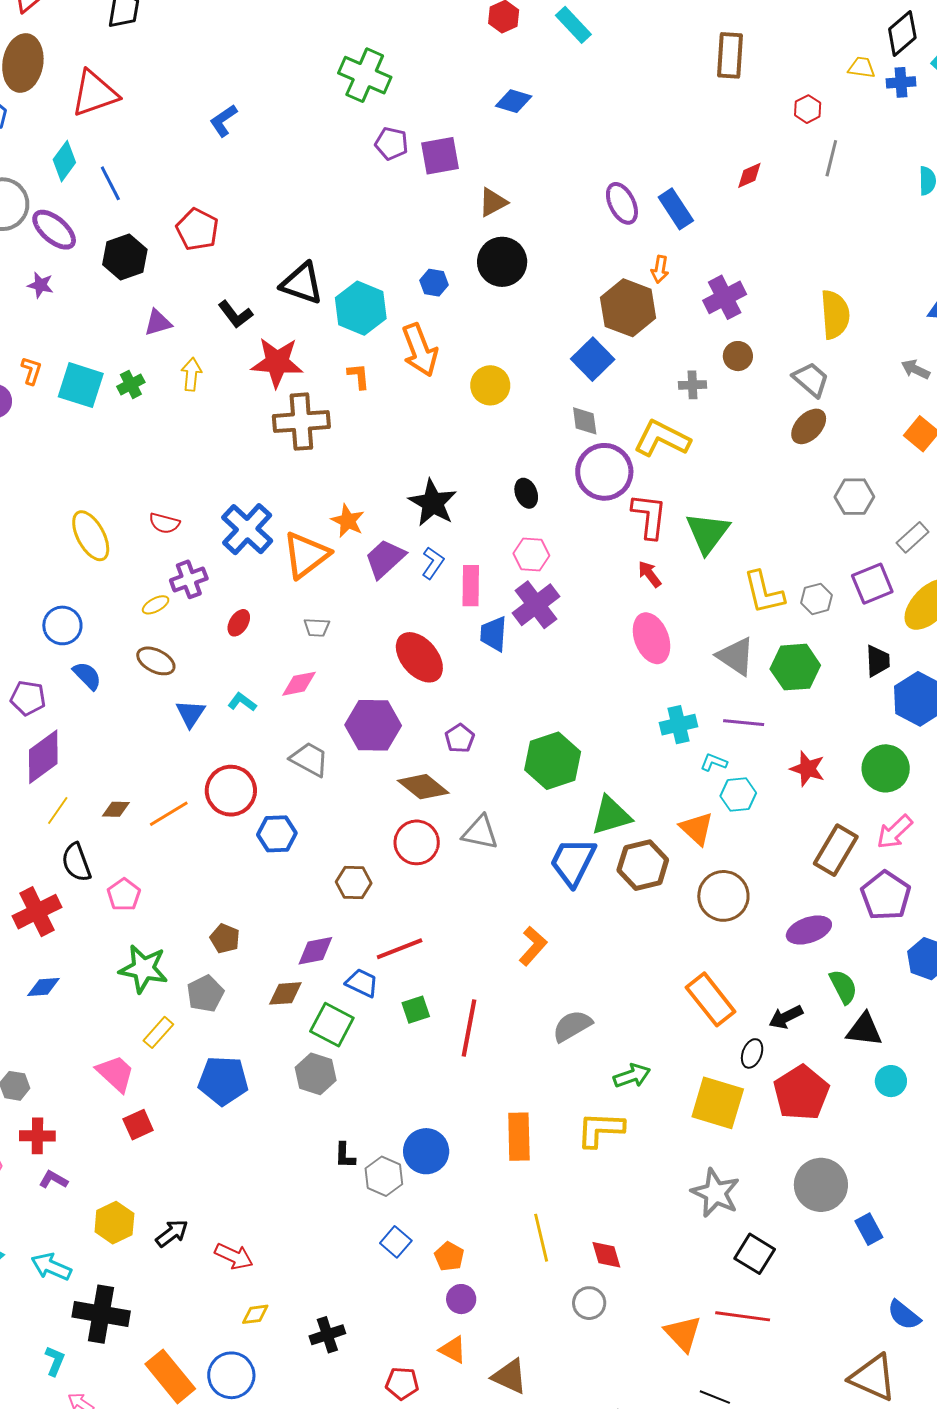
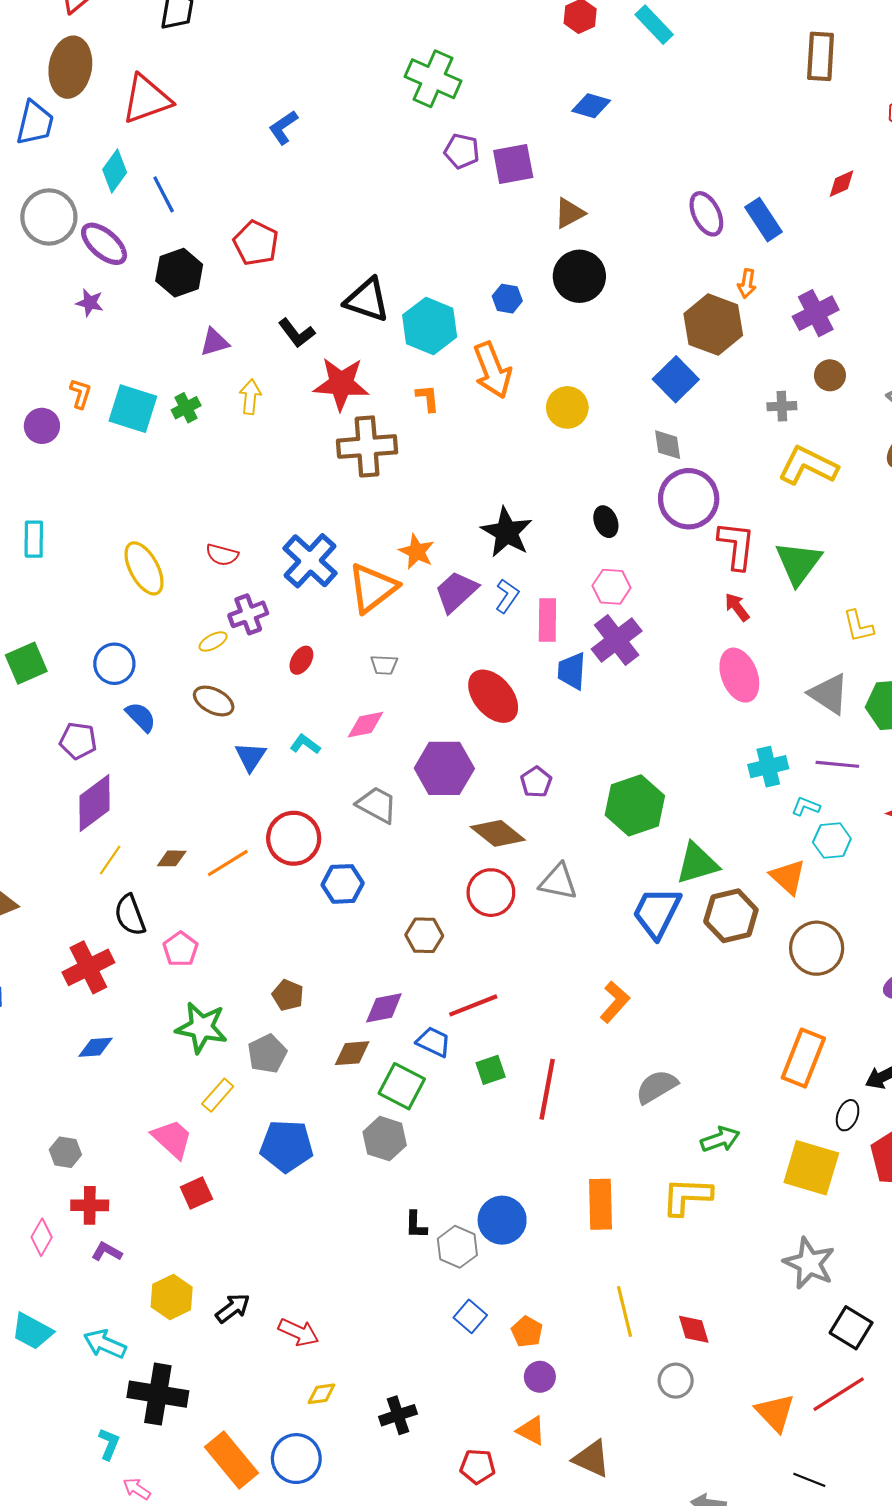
yellow L-shape: (662, 439) -> (808, 466), moved
yellow L-shape: (764, 592) -> (858, 626), size x0.7
orange rectangle: (711, 999) -> (803, 1058), turned 60
red line: (743, 1316) -> (839, 1394), turned -40

